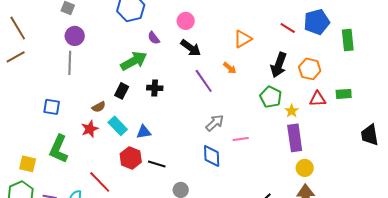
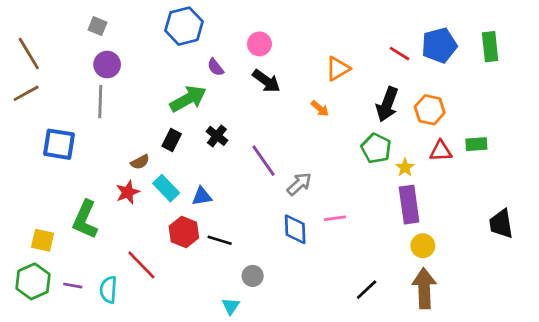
green rectangle: (348, 40) -> (490, 47), moved
purple line: (204, 81) -> (264, 161), moved
black cross: (155, 88) -> (217, 136), turned 35
blue square: (52, 107) -> (59, 144), moved, size x1.4
black trapezoid: (370, 135) -> (501, 224), moved
pink line: (241, 139) -> (335, 218), moved

